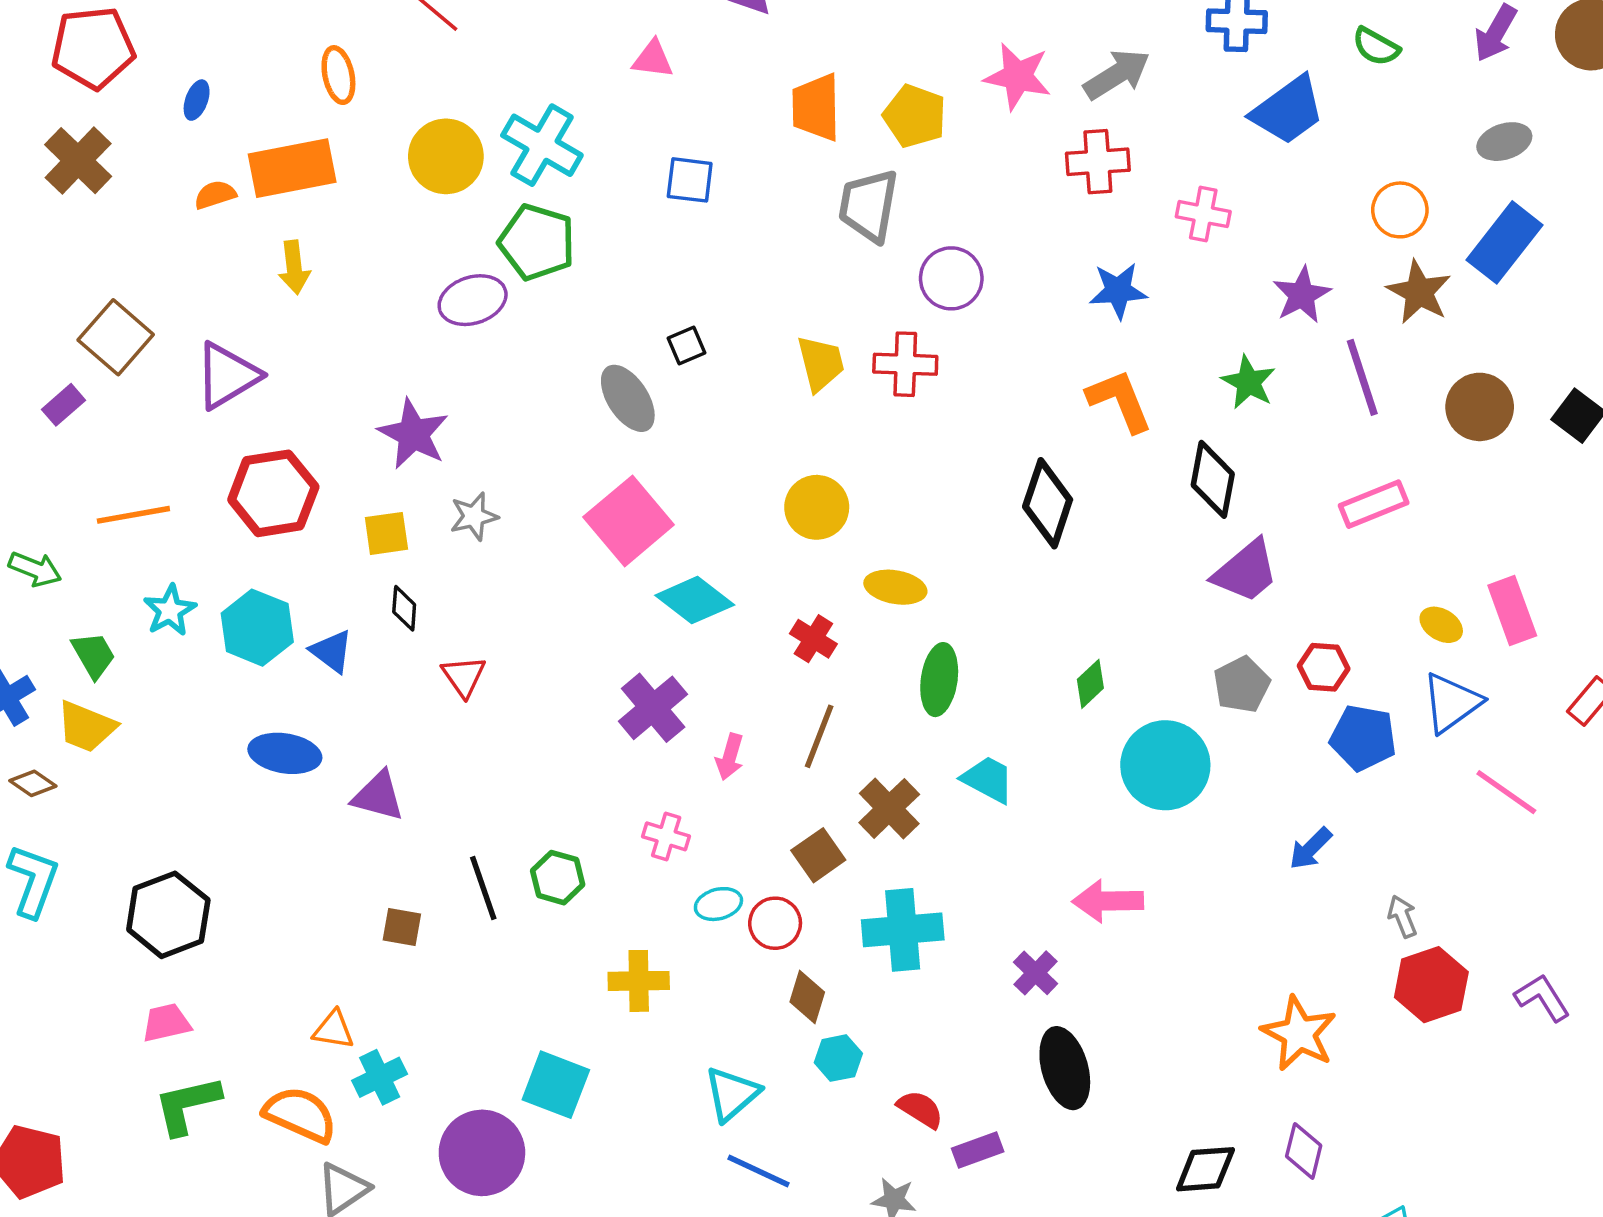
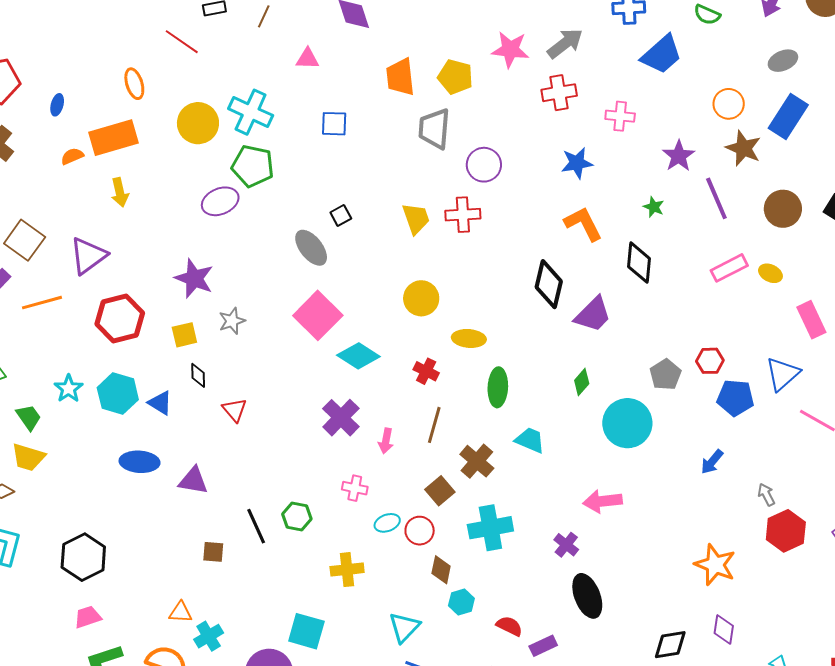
green star: (1248, 382) -> (654, 207), size x0.7
orange line: (133, 515) -> (42, 303), moved
purple trapezoid: (1246, 571) -> (593, 314), moved
yellow ellipse: (1441, 625) -> (770, 273), moved

